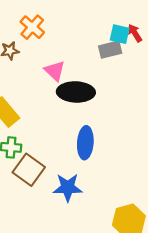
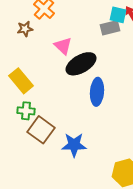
black ellipse: (76, 92) -> (81, 64), turned -32
blue ellipse: (85, 143) -> (97, 92), moved

